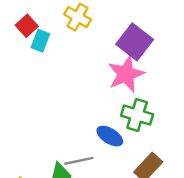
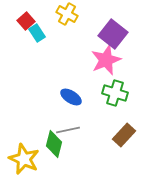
cyan rectangle: (40, 41) -> (37, 33), turned -54
blue ellipse: (110, 136) -> (71, 97), moved

